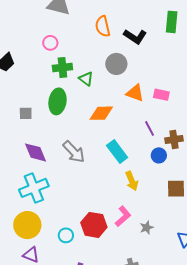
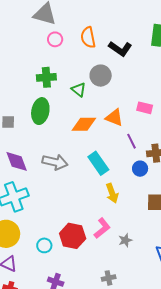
pink circle: (50, 43) -> (55, 39), moved
green triangle: (86, 79) -> (79, 90), moved
orange triangle: (135, 93) -> (114, 118), moved
gray arrow: (74, 152) -> (55, 162), turned -35

